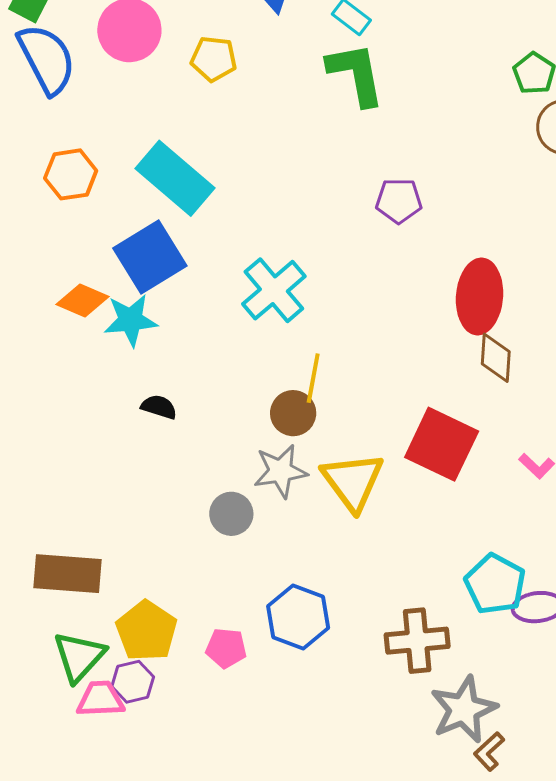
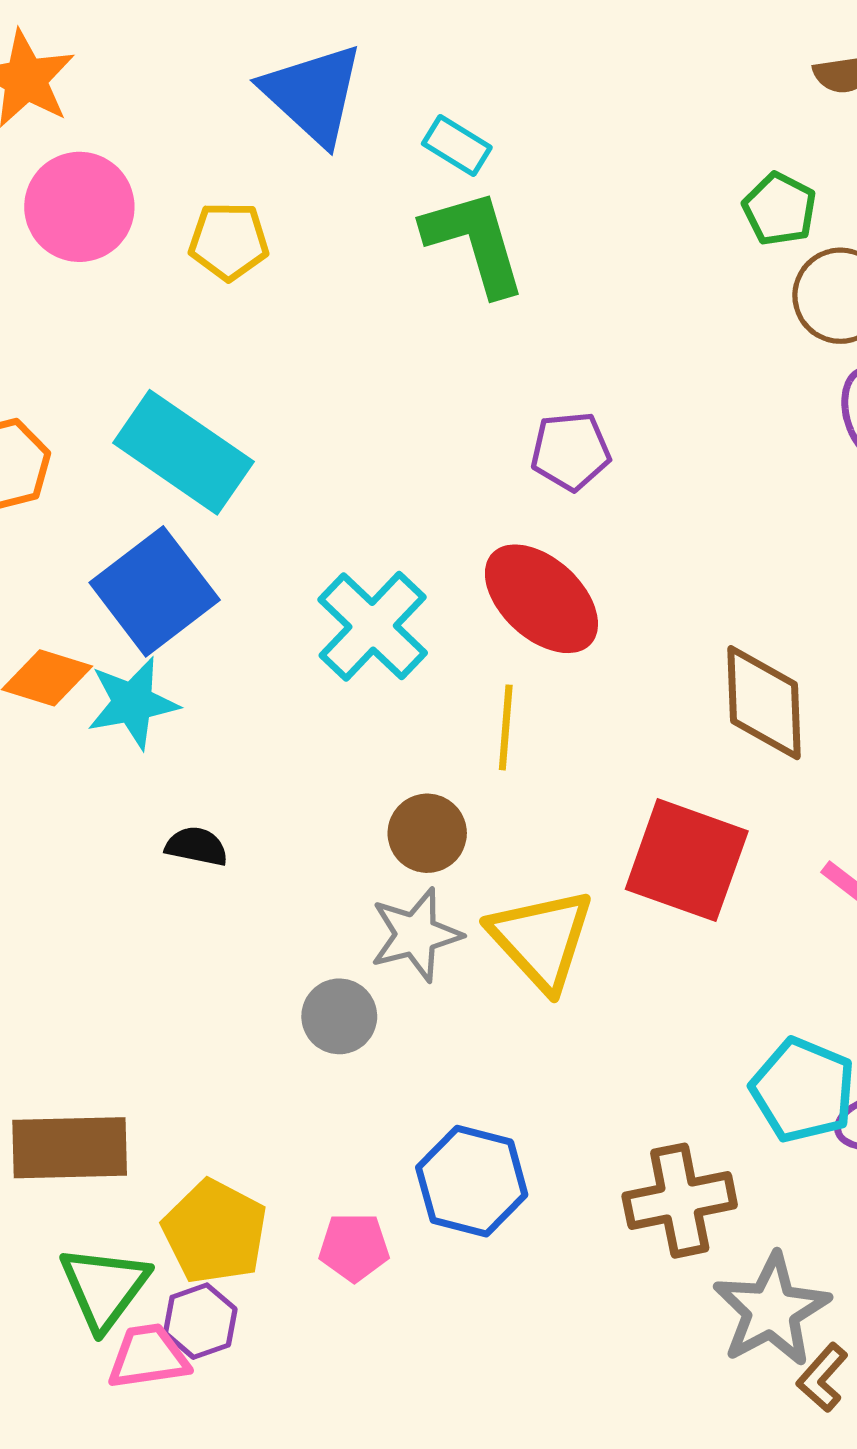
red ellipse: (480, 296) -> (541, 599), moved, turned -46
brown diamond: (496, 358) -> (764, 703), size x1.4
yellow line: (313, 378) -> (506, 727), moved

